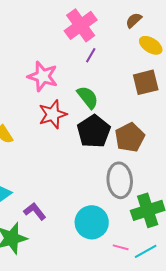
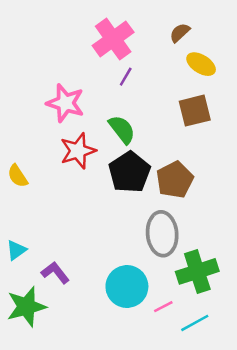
pink line: (121, 247) -> (163, 307), moved, turned -42

